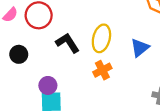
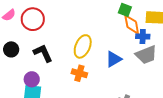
black L-shape: (68, 43) -> (43, 53), moved
orange cross: (102, 70) -> (79, 73), turned 35

